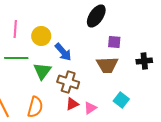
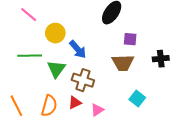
pink line: (15, 29) -> (29, 15), moved, turned -54
red triangle: (72, 104) -> (75, 103), moved
pink triangle: (90, 108) -> (97, 110), moved

